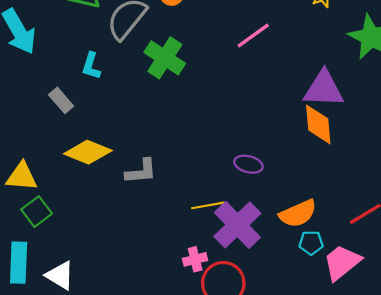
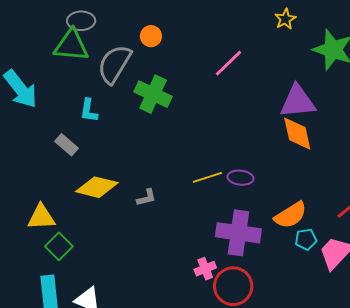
gray L-shape: (141, 171) -> (146, 198), size x0.7
yellow line: (208, 205) -> (207, 177), moved
purple cross: (237, 225) -> (238, 233), turned -30

